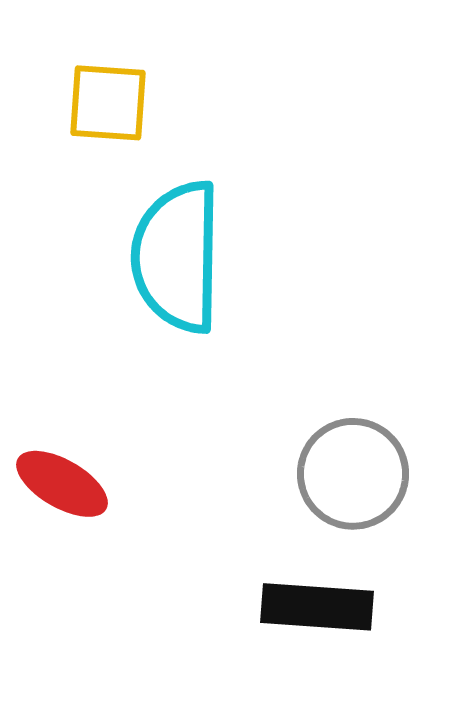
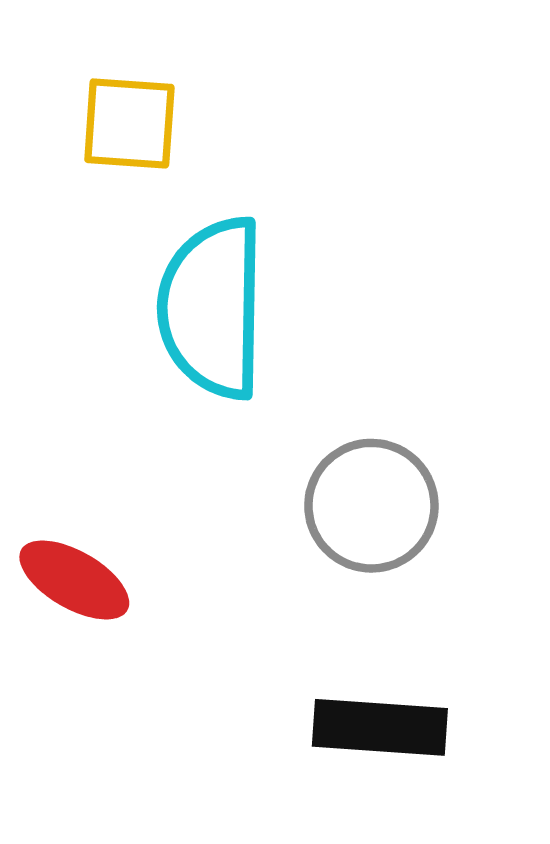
gray circle: (353, 474) -> (371, 506), moved

